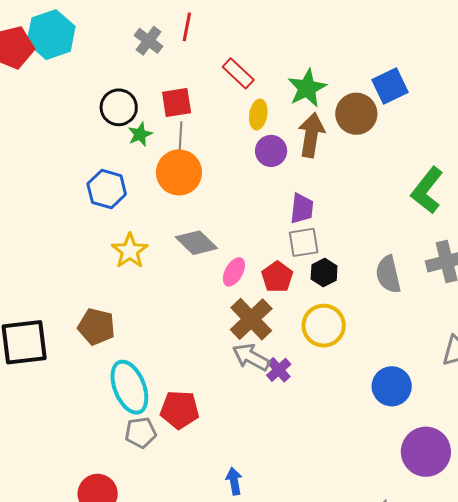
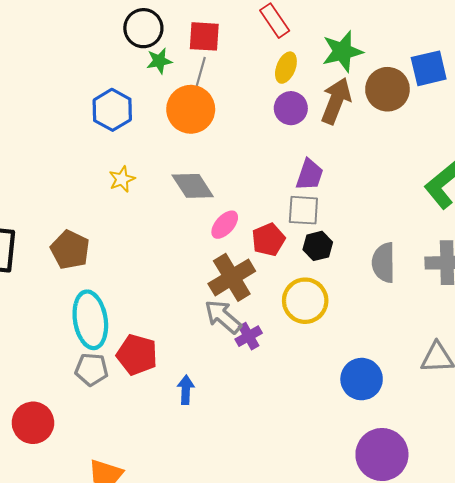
yellow star: (130, 251) -> (122, 179), size x0.7
blue arrow: (234, 481) -> (186, 390), moved

